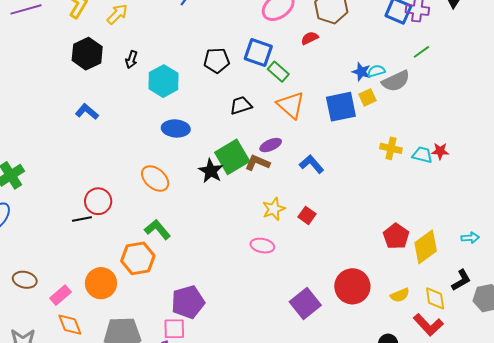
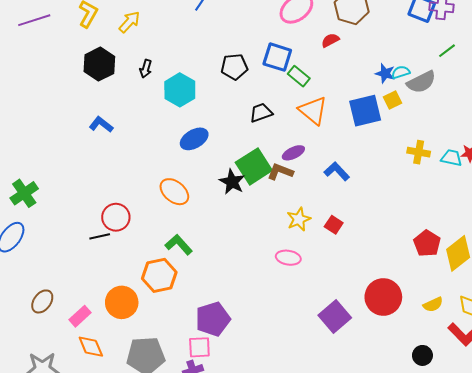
blue ellipse: (176, 128) -> (194, 139), turned -32
brown ellipse: (25, 280) -> (42, 301), turned -65

